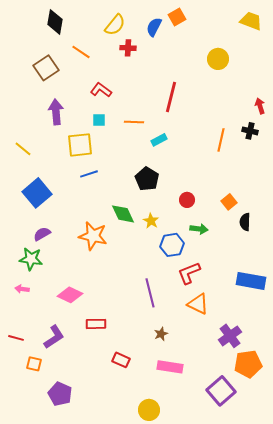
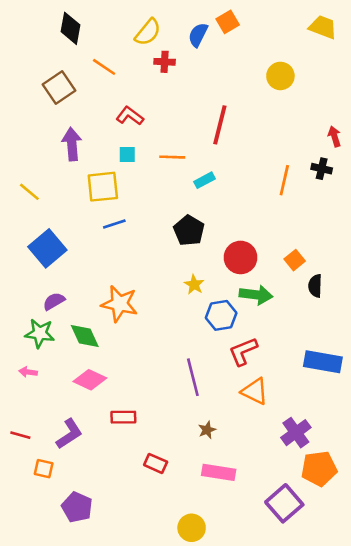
red circle: (187, 200) -> (241, 257), size x1.6
green diamond: (123, 214) -> (85, 336), moved
green arrow: (199, 229) -> (256, 295), size x1.4

